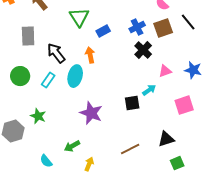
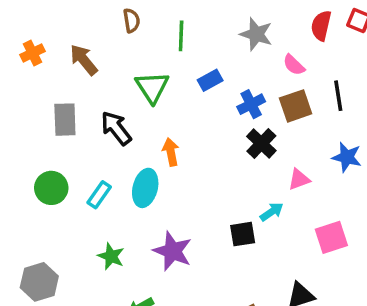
black line: (188, 22) -> (338, 96), turned 30
blue rectangle: (103, 31) -> (210, 80), moved
black arrow: (56, 53) -> (116, 128), moved
blue star: (193, 70) -> (347, 157), moved
green star: (38, 116) -> (111, 256), moved

